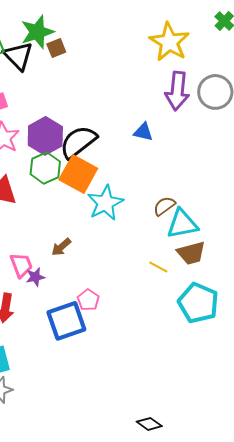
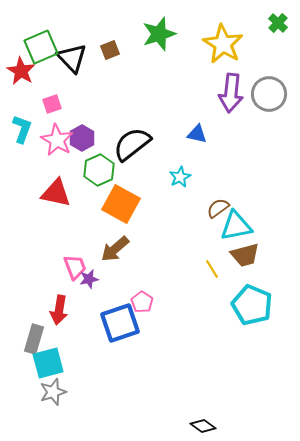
green star: (37, 32) -> (159, 34), moved
purple hexagon: (45, 136) -> (82, 138), moved, size x0.7
orange square: (78, 174) -> (121, 204), moved
cyan star: (105, 203) -> (180, 177), moved, size x0.6
brown arrow: (61, 247) -> (115, 249), size x1.4
yellow line: (158, 267) -> (212, 269), turned 30

